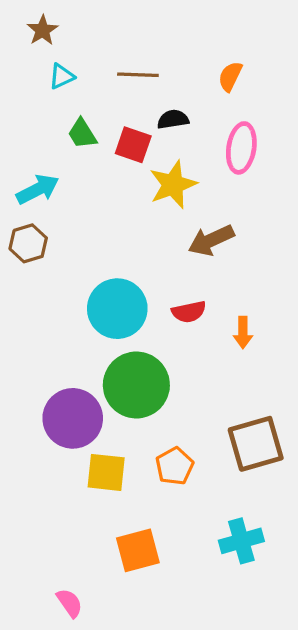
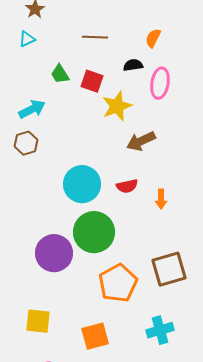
cyan triangle: (62, 76) -> (27, 39), moved
black semicircle: (173, 119) -> (133, 65), moved
orange pentagon: (175, 466) -> (118, 283), size x1.6
yellow square: (106, 472) -> (38, 321), moved

